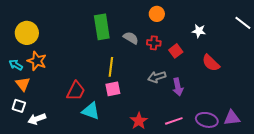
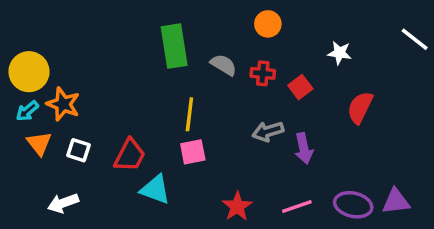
yellow circle: (27, 33) -> (29, 72), moved
red semicircle: (211, 63) -> (360, 108), turned 72
cyan arrow: (16, 65) -> (27, 111), turned -72
white square: (19, 106) -> (78, 150), moved

